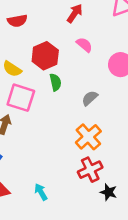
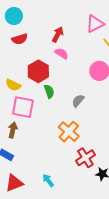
red semicircle: (17, 21) -> (20, 39), moved
pink semicircle: (84, 45) -> (62, 54), moved
orange cross: (88, 137) -> (69, 132), moved

